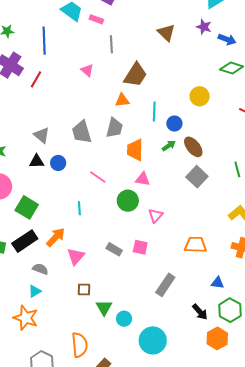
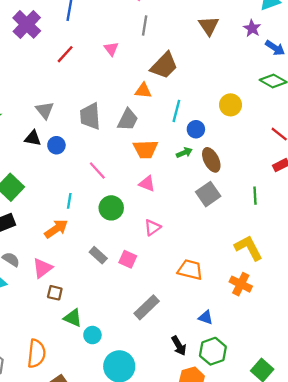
red line: (36, 79) -> (65, 54), moved
orange trapezoid: (135, 150) -> (146, 149), turned -105
green circle: (128, 201) -> (111, 208), moved
orange arrow: (56, 237) -> (56, 229), moved
pink triangle: (76, 256) -> (42, 268), moved
green triangle: (104, 308) -> (73, 318), turned -48

